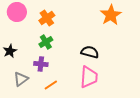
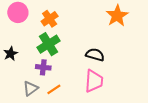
green cross: (46, 42) -> (49, 44), size x1.5
gray triangle: (21, 79) -> (31, 88), moved

